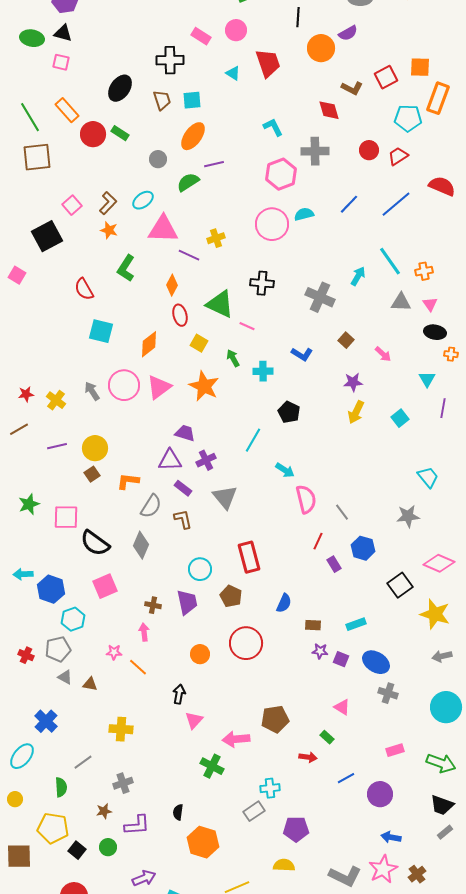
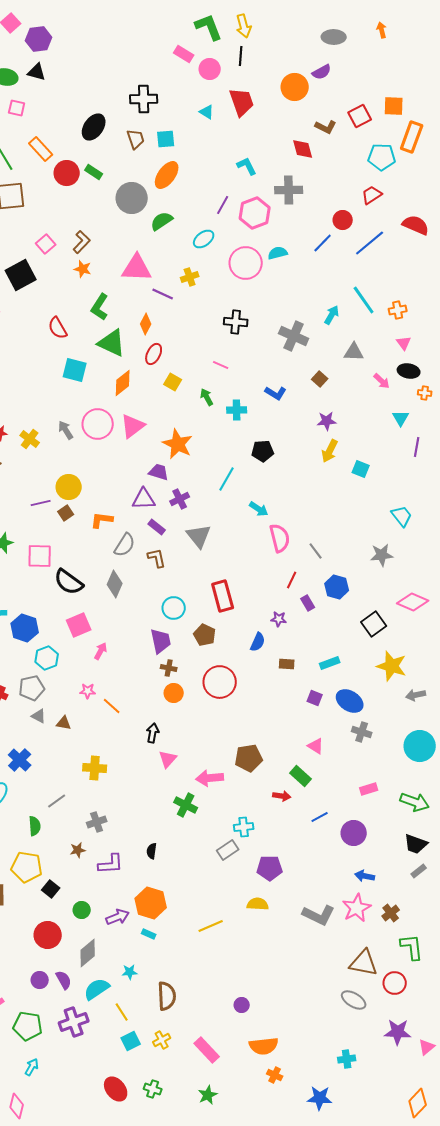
black line: (298, 17) -> (241, 56), moved
pink rectangle: (201, 36) -> (184, 54), moved
pink square: (61, 62) -> (17, 108), moved
red circle: (369, 150) -> (343, 220), moved
gray circle: (158, 159) -> (132, 198), size x1.8
purple line: (214, 164) -> (223, 205), moved, turned -48
cyan ellipse: (143, 200) -> (204, 239), moved
gray triangle: (401, 302) -> (354, 352), moved
green triangle: (220, 304) -> (112, 343), moved
red ellipse: (180, 315) -> (154, 354), turned 40
pink arrow: (383, 354) -> (382, 381), moved
orange star: (204, 386) -> (178, 444), moved
black pentagon: (289, 412) -> (263, 451), turned -30
cyan square: (400, 418) -> (361, 469), moved, turned -30
purple line: (57, 446) -> (41, 503), moved
brown cross: (153, 605) -> (169, 668), moved
yellow star: (435, 614) -> (392, 666), moved
pink arrow: (144, 632) -> (101, 651), moved, turned 36
purple star: (320, 651) -> (279, 619), moved
green rectangle: (327, 737) -> (301, 776), size x1.5
orange hexagon: (203, 842) -> (151, 903), moved
green circle: (108, 847) -> (82, 910), moved

